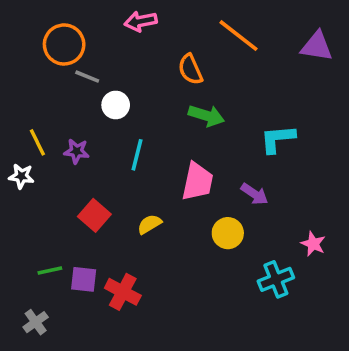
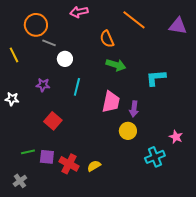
yellow line: (37, 142) -> (14, 55), moved
purple arrow: (254, 194) -> (134, 109), moved, turned 63
yellow semicircle: (149, 224) -> (94, 166), moved

